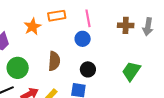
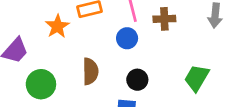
brown cross: (126, 25) -> (164, 19), moved

